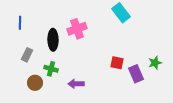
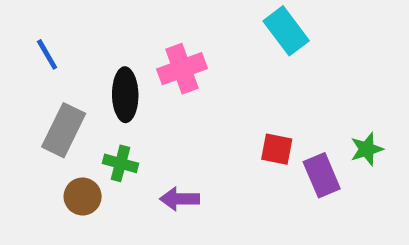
blue line: (20, 23) -> (47, 54), turned -32
gray rectangle: (27, 55) -> (64, 130), size x1.5

